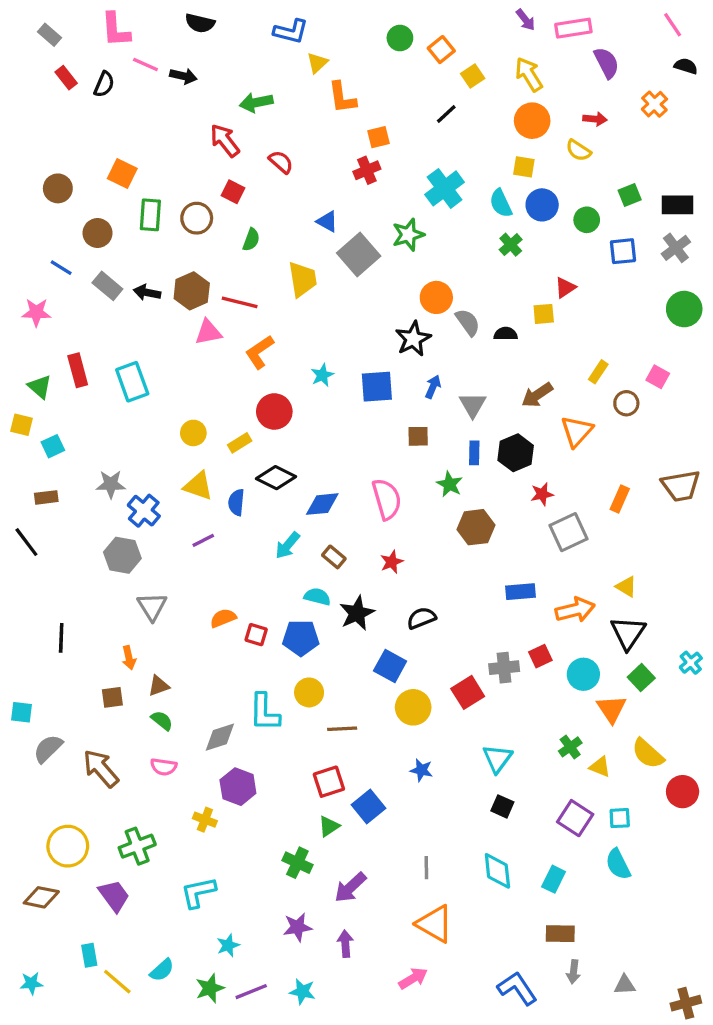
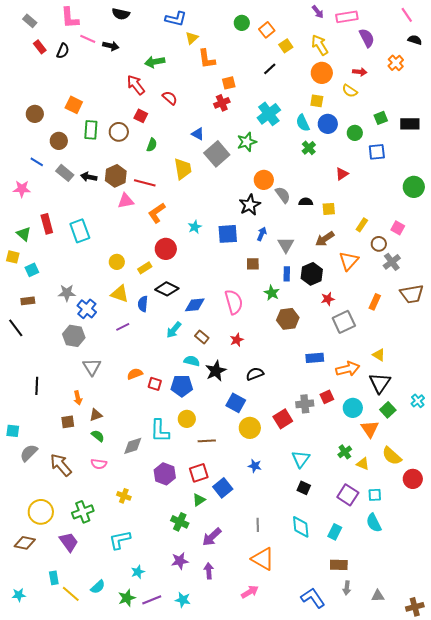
gray cross: (676, 248) -> (392, 262), moved
yellow square: (544, 314) -> (329, 209), moved
purple hexagon: (238, 787) -> (165, 474), moved

